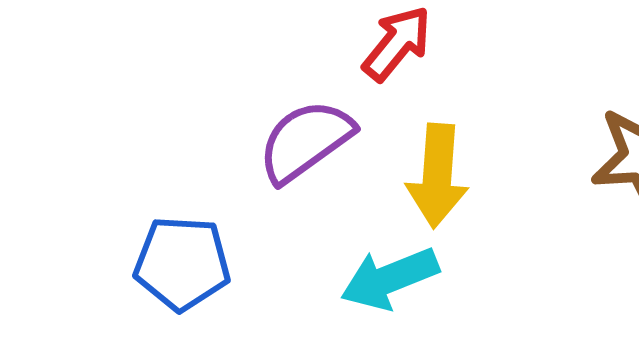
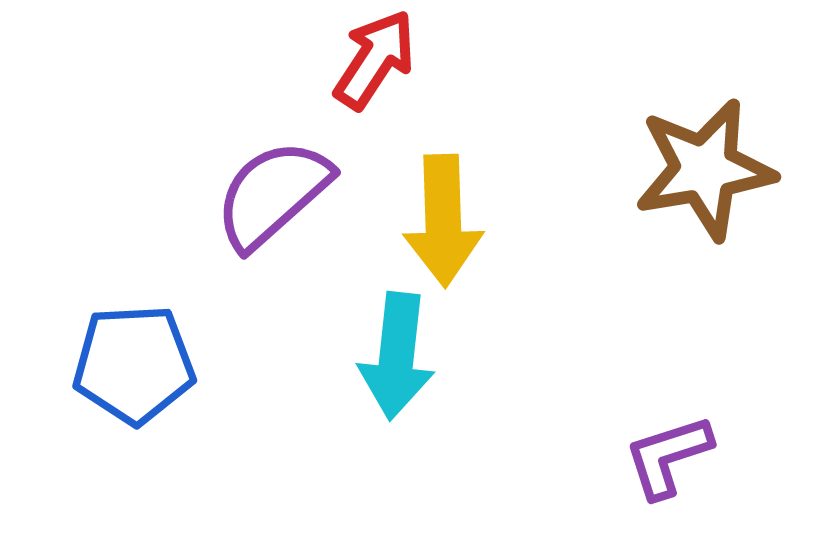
cyan arrow: (390, 278) -> (397, 356), turned -56

